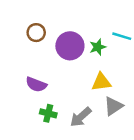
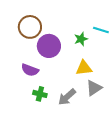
brown circle: (36, 33) -> (30, 27), size x1.5
purple circle: (70, 46) -> (49, 46), moved

